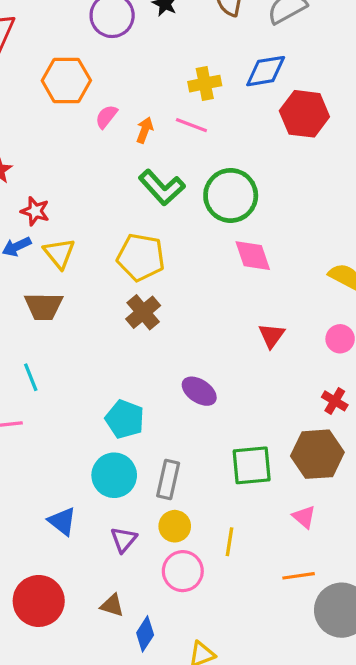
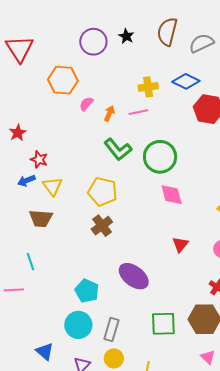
blue diamond: (266, 71) -> (186, 81), turned 32
pink line: (191, 125) -> (138, 112), turned -36
purple ellipse: (199, 391) -> (134, 276), size x1.4
pink triangle: (304, 517) -> (208, 357), moved

